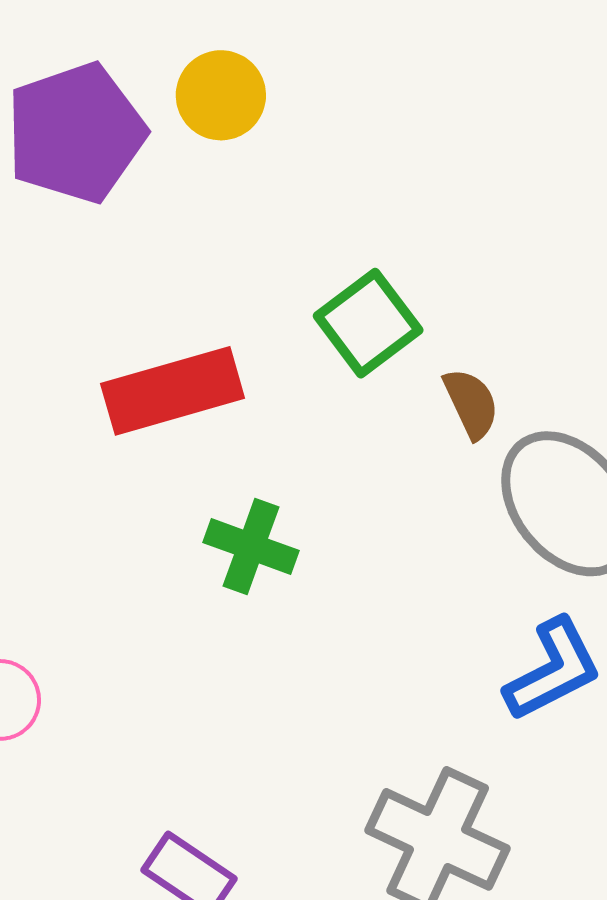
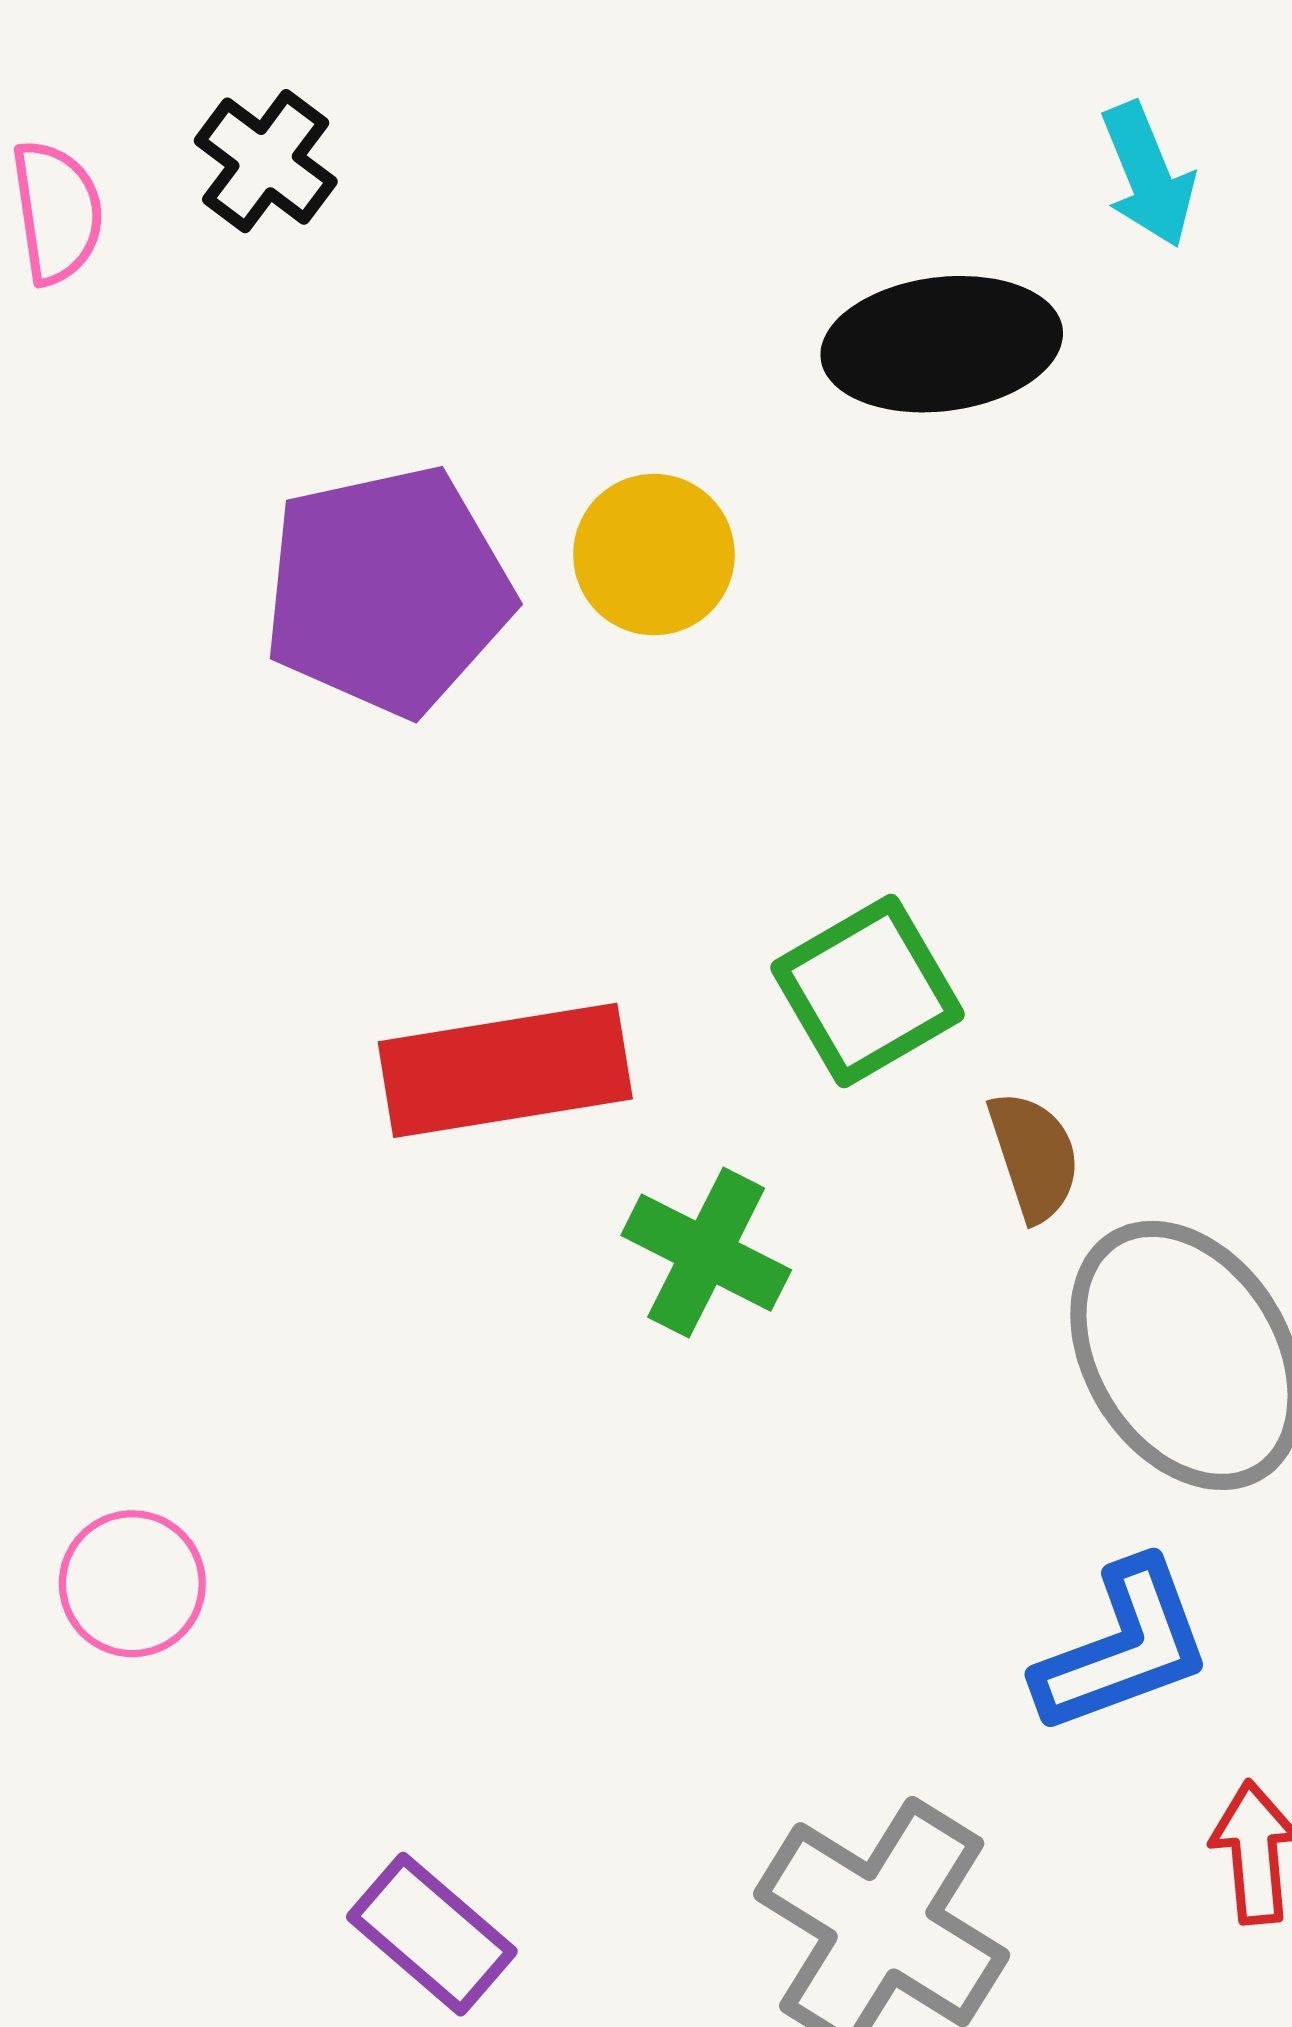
green cross: (251, 547) -> (706, 1253), moved

